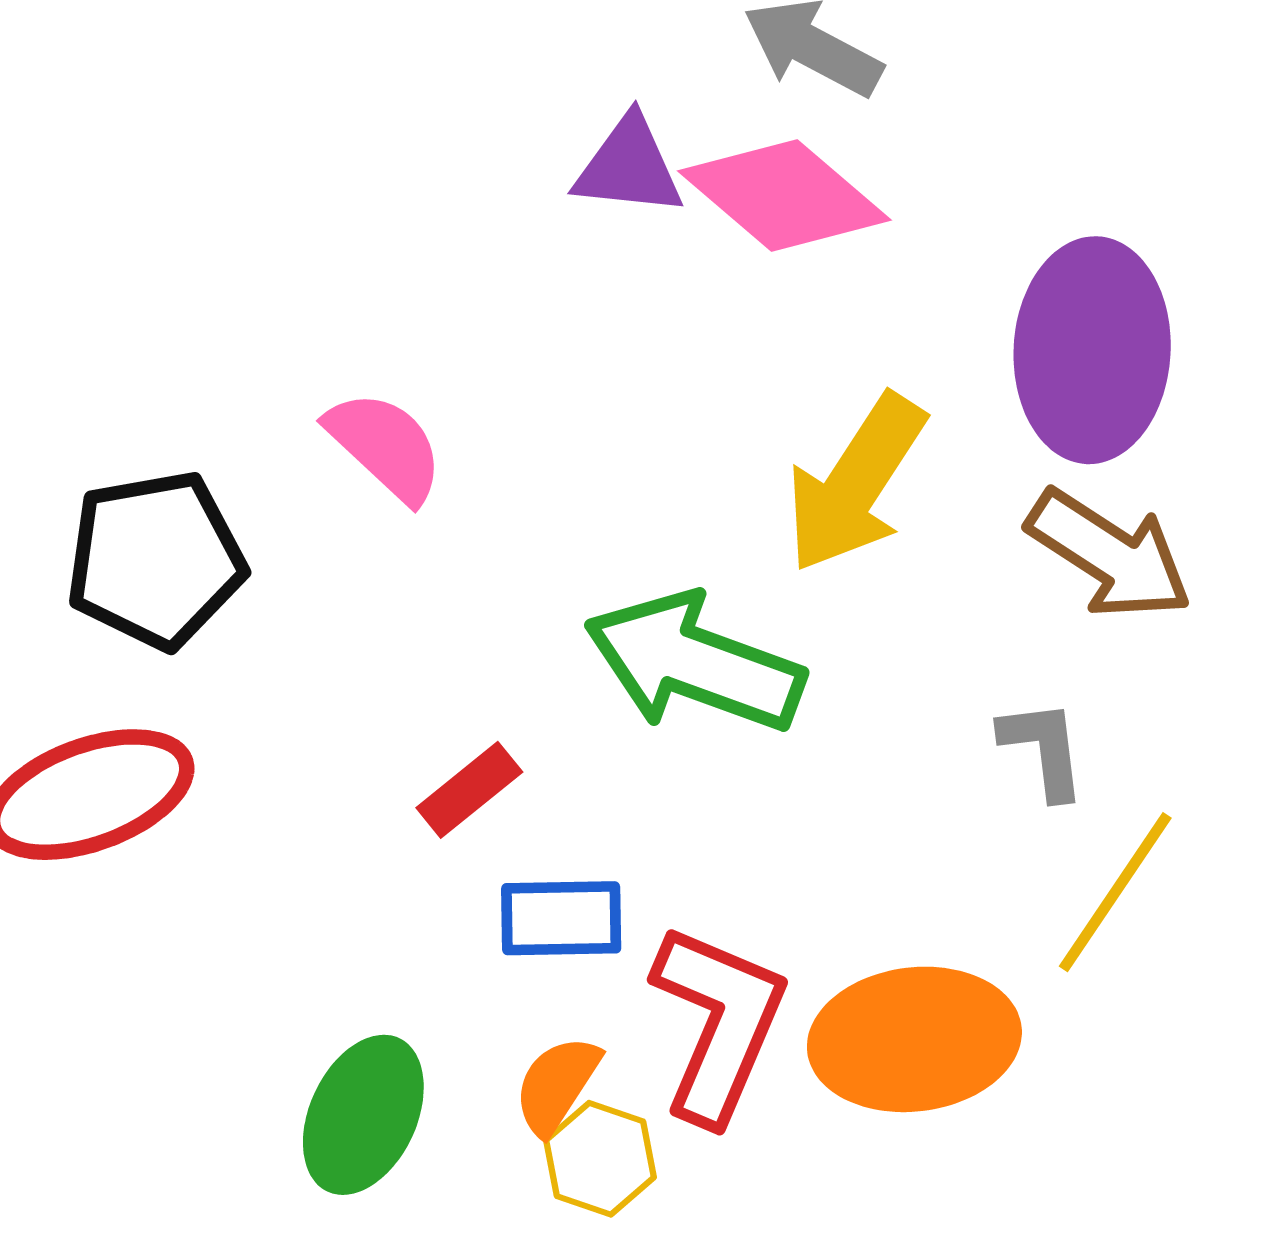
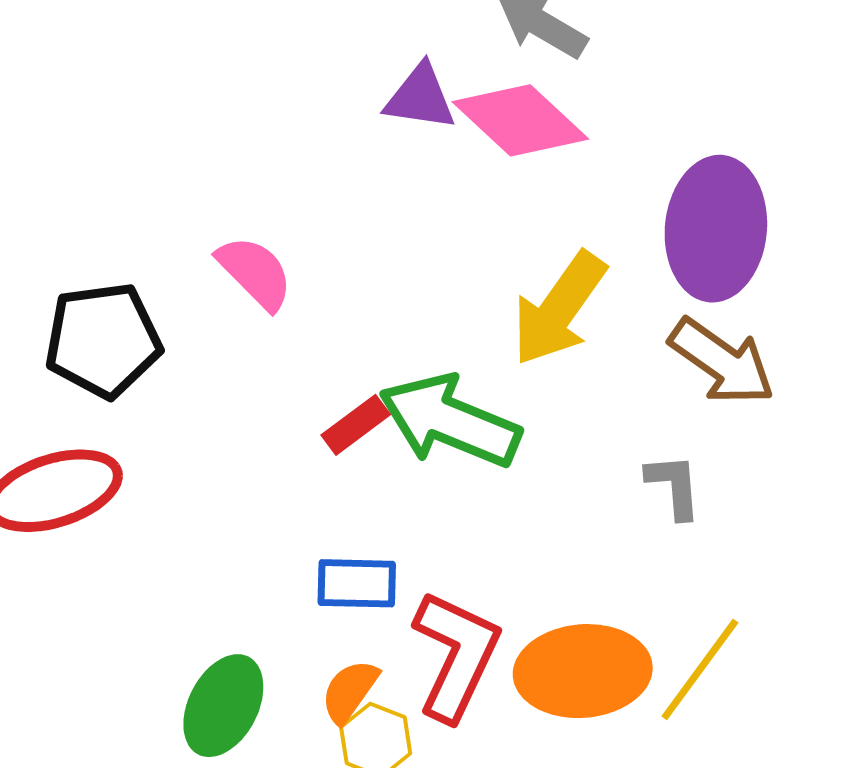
red rectangle: (469, 790) -> (356, 425), moved
yellow line: (1115, 892) -> (700, 669), moved

